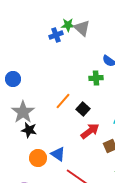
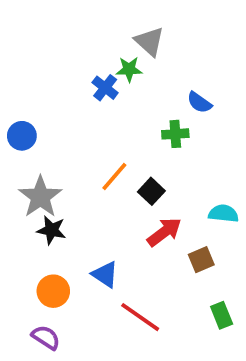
green star: (68, 25) -> (129, 69), moved
blue cross: (56, 35) -> (105, 88), moved, turned -32
orange circle: (38, 158) -> (53, 291), moved

